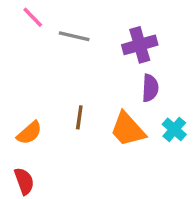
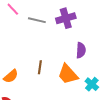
purple cross: (140, 45) -> (66, 18), moved
cyan cross: (174, 129) -> (92, 84), moved

